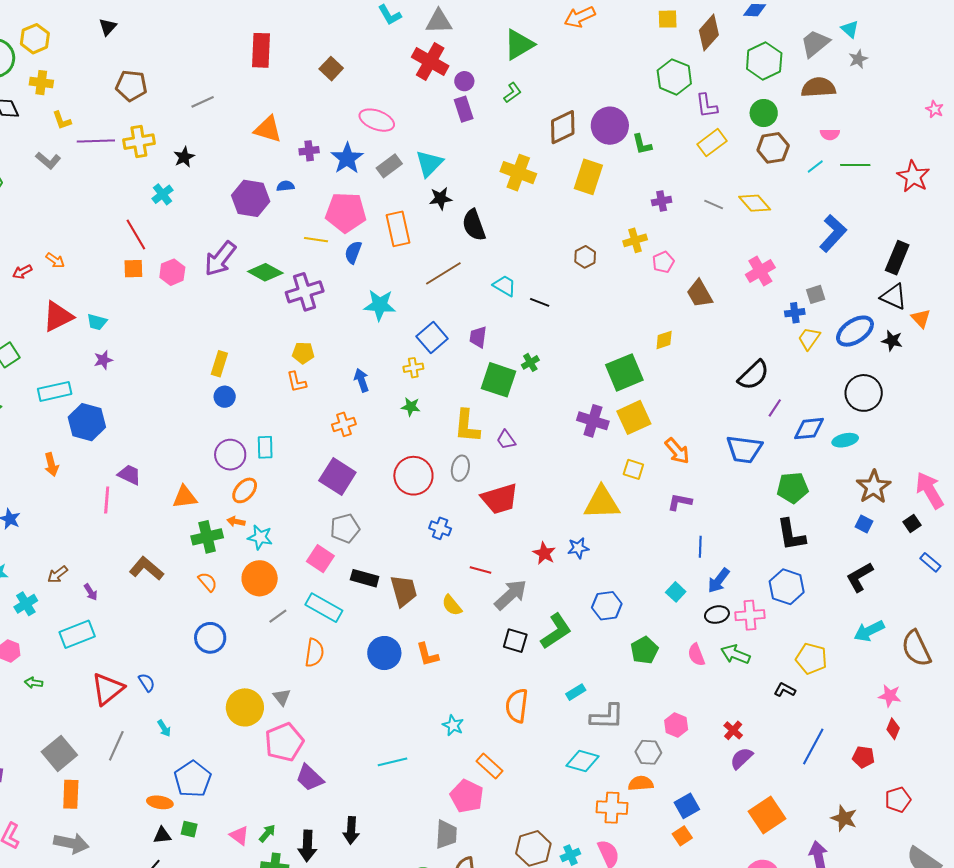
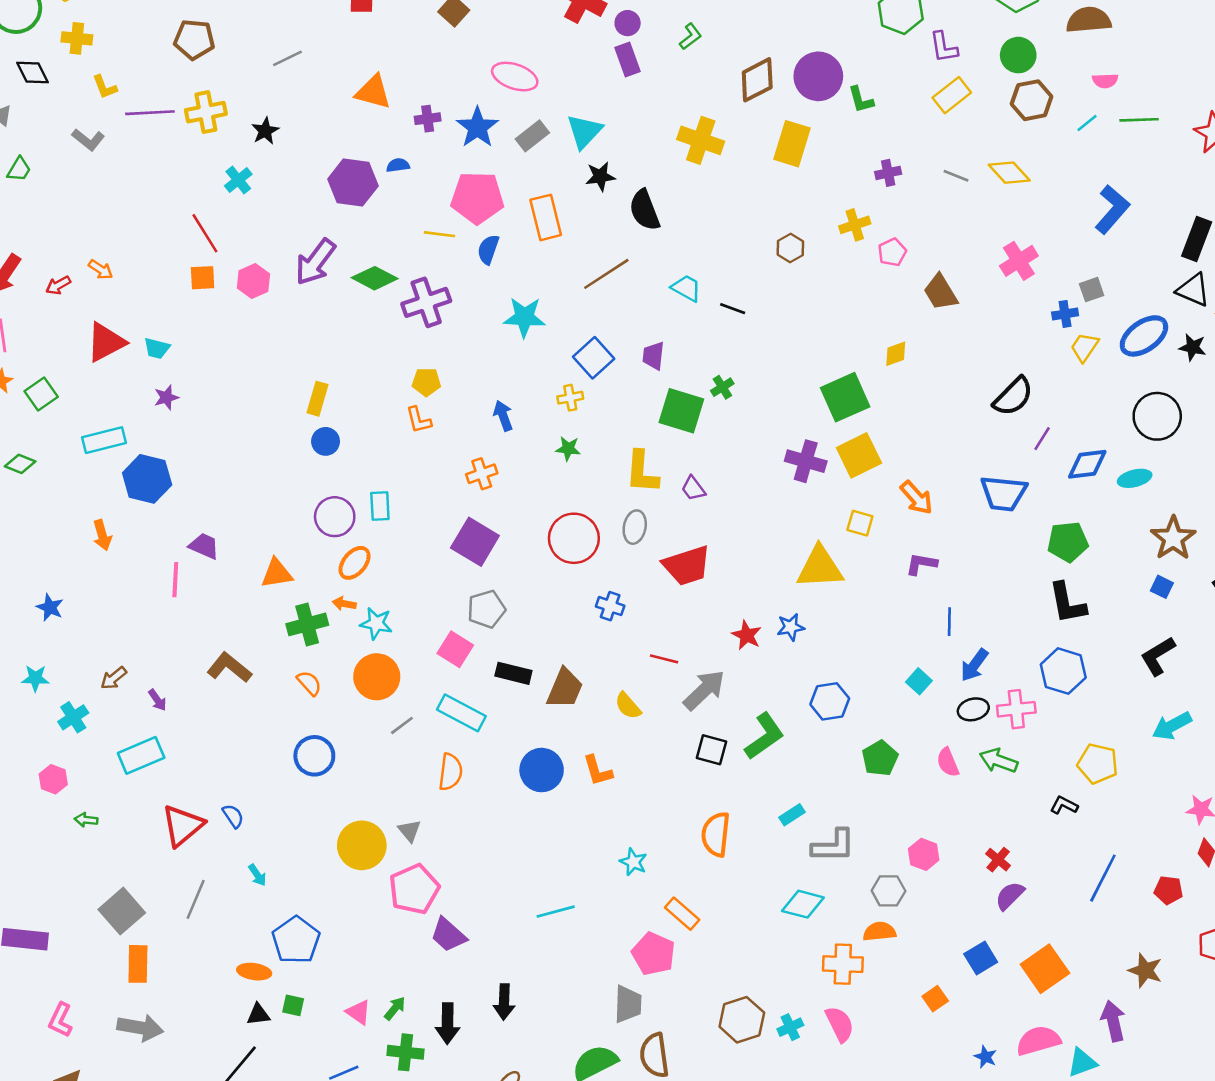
brown trapezoid: (404, 591) -> (565, 688), turned 40
blue square: (687, 806) -> (981, 958), moved

